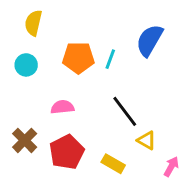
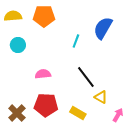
yellow semicircle: (33, 23) -> (13, 16), moved, turned 72
orange pentagon: (78, 58) -> (44, 16), moved
brown cross: (25, 140) -> (17, 113), moved
red pentagon: (67, 152) -> (46, 105), turned 30

